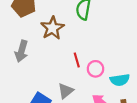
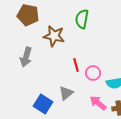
brown star: (52, 28) -> (54, 36), turned -30

